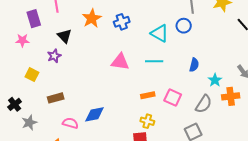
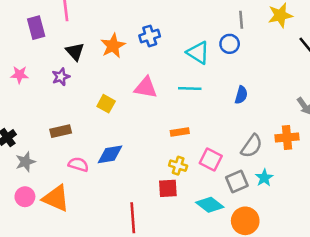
orange star: (92, 18) -> (113, 46), moved
pink star: (22, 40) -> (19, 75), moved
yellow square: (32, 75) -> (106, 104), moved
cyan star: (215, 80) -> (264, 178), moved
pink square: (173, 98) -> (211, 159), moved

